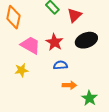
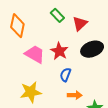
blue semicircle: (60, 65) -> (65, 75), turned -64
yellow star: (21, 70) -> (31, 92), moved, size x1.5

